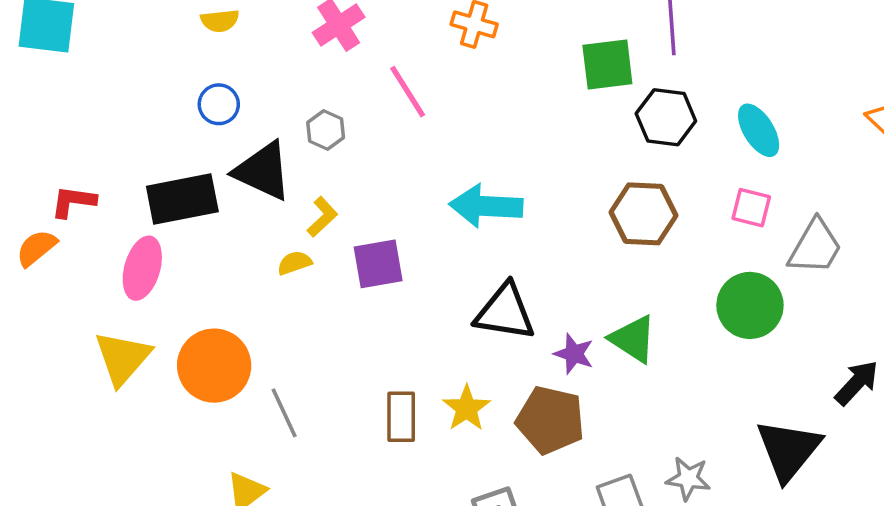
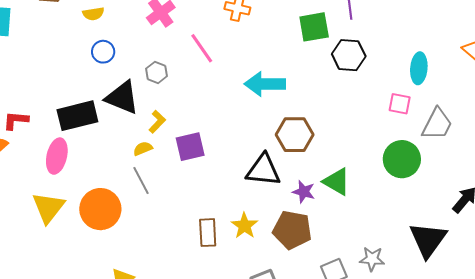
blue circle: (219, 104) -> (103, 52), moved
cyan ellipse: (759, 130) -> (419, 68), moved, turned 40
cyan arrow: (486, 206) -> (265, 84), moved
brown hexagon: (643, 214) -> (295, 135), moved
gray line: (284, 413) -> (141, 180), moved

